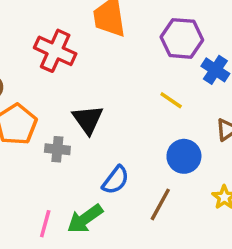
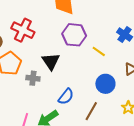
purple hexagon: (182, 38) -> (74, 35), moved
red cross: (55, 51) -> (23, 30), moved

